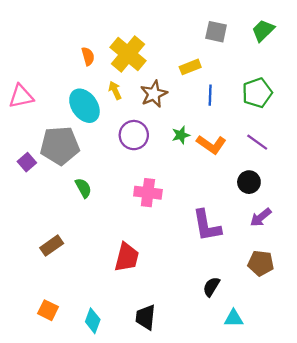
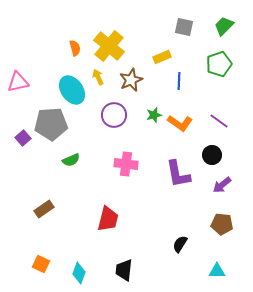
green pentagon: (257, 93) -> (219, 64), moved
green semicircle: (83, 188) -> (71, 160), turned 96
purple L-shape: (207, 226) -> (178, 174), moved
cyan triangle: (234, 318) -> (217, 271), moved

